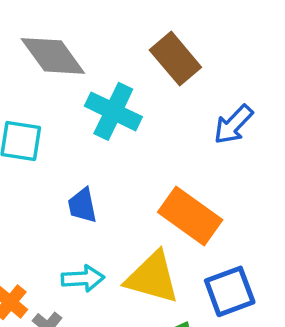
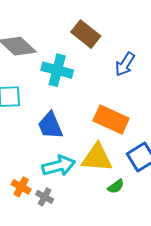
blue trapezoid: (82, 205) -> (50, 126), size x1.4
cyan arrow: (83, 278) -> (59, 166), size x1.4

